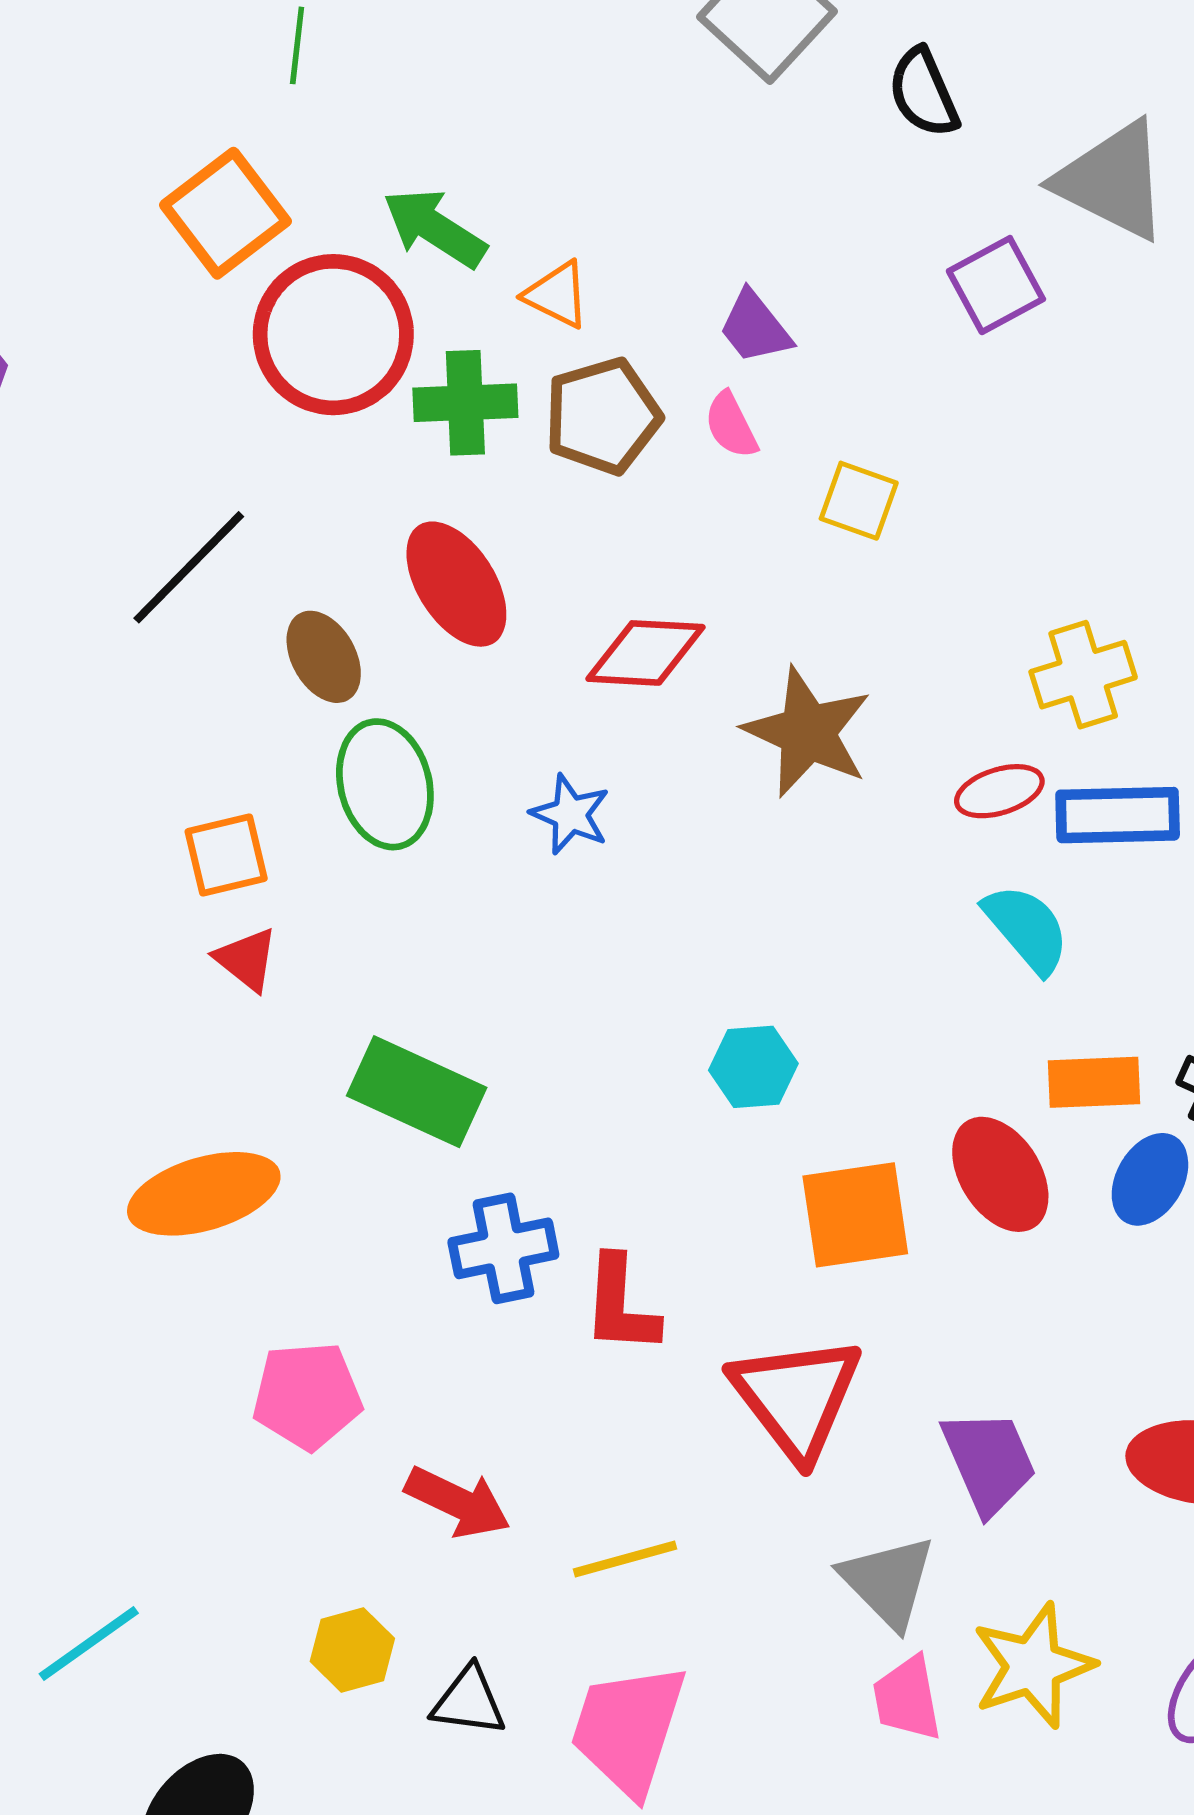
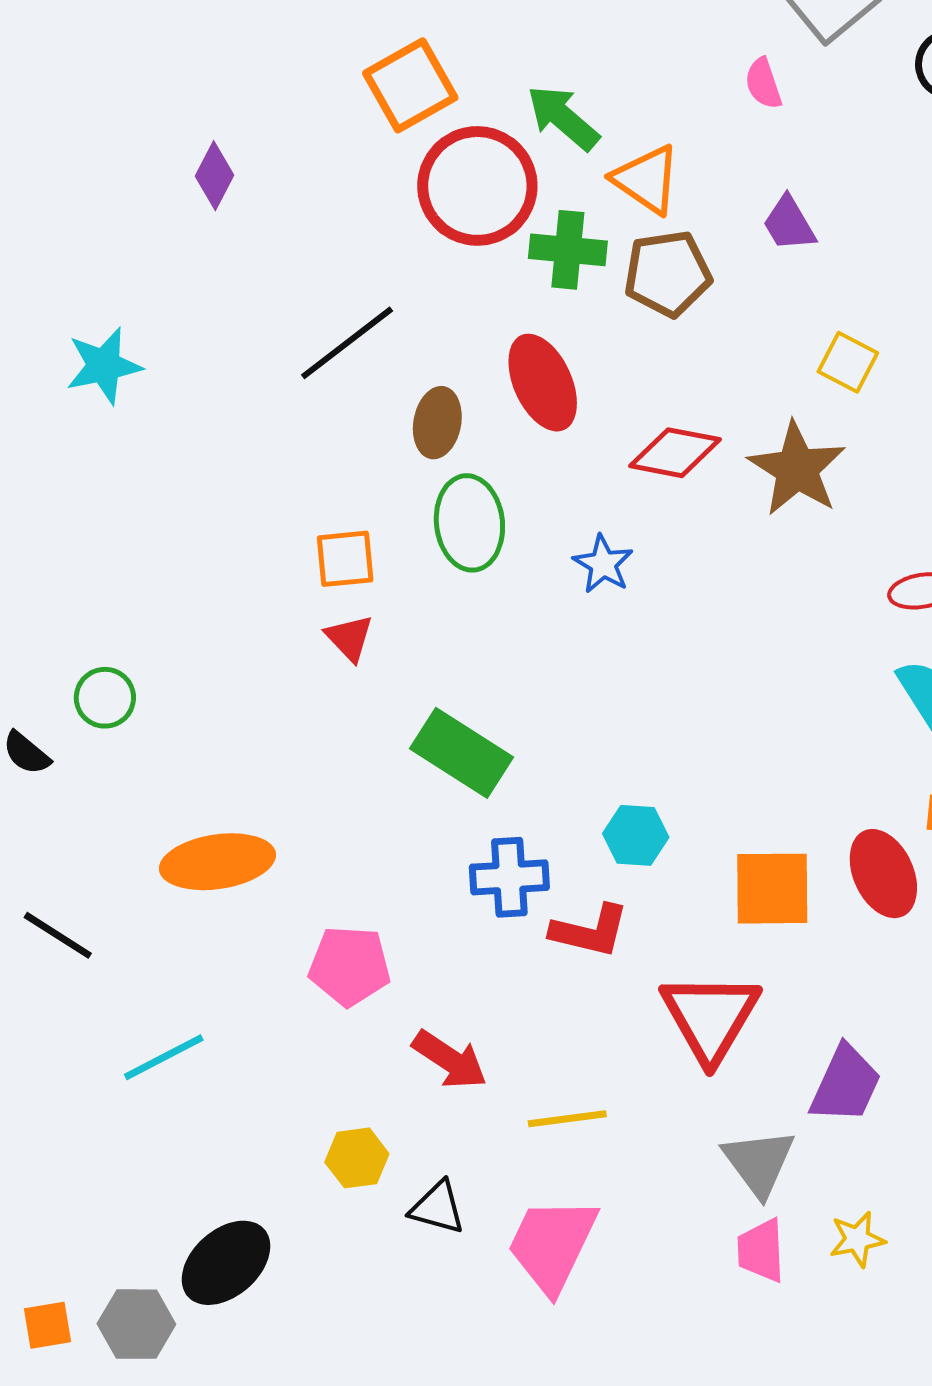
orange triangle: (557, 295) -> (646, 179), size x1.4
pink semicircle: (731, 425) -> (763, 83), moved
brown ellipse: (324, 657) -> (437, 423), turned 32
brown star: (807, 732) -> (797, 469), moved
cyan hexagon: (753, 1067) -> (636, 835), moved
orange ellipse: (204, 1194) -> (217, 862), moved
red L-shape: (620, 1305) -> (590, 931), turned -88
purple trapezoid: (989, 1462) -> (846, 1084), turned 40
cyan line: (89, 1644) -> (164, 1057), moved
yellow star: (1033, 1666) -> (857, 1239), size x0.6

